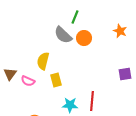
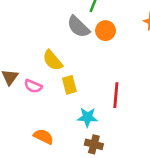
yellow semicircle: (43, 61) -> (53, 60), turned -54
red line: (92, 101) -> (116, 95), moved

